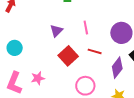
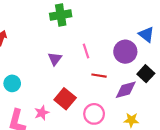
red square: (68, 56) -> (65, 99), moved
purple diamond: (117, 68) -> (126, 90), turned 45

